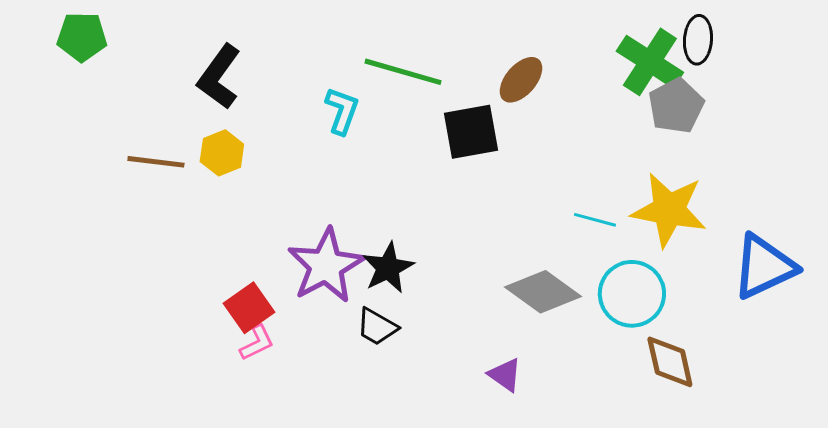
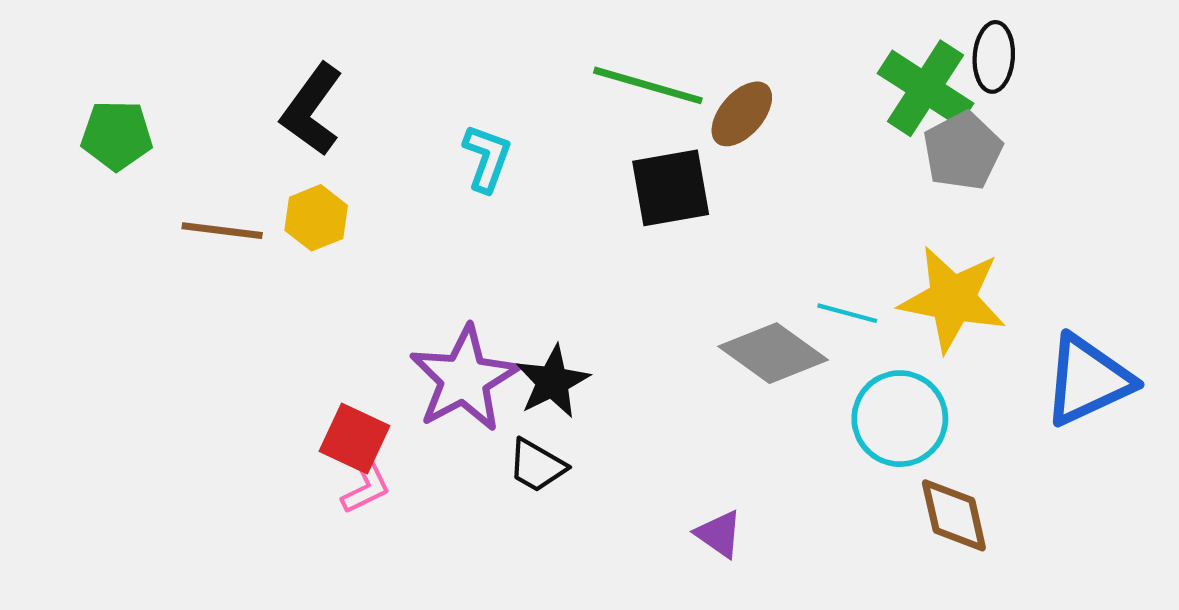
green pentagon: (82, 37) -> (117, 135), moved
green line: (403, 72) -> (648, 85), moved
gray diamond: (543, 292) -> (773, 353), moved
red square: (249, 308) -> (355, 439), turned -30

